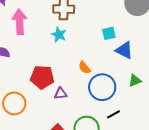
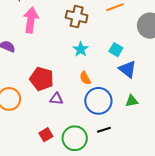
cyan square: (109, 33) -> (116, 50), turned 32
cyan star: (59, 35) -> (81, 49), moved

